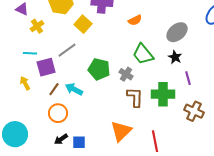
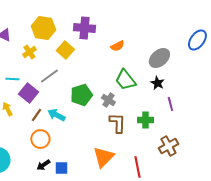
yellow cross: (37, 26) -> (29, 52), moved
purple square: (46, 67) -> (28, 93), turned -36
green pentagon: (99, 69) -> (81, 95), turned -30
green cross: (163, 94) -> (145, 120), size x0.7
brown cross: (194, 111) -> (168, 146), moved, turned 36

